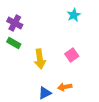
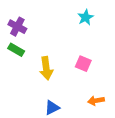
pink square: (72, 55) -> (83, 64), turned -32
orange arrow: (65, 87) -> (96, 101), moved

